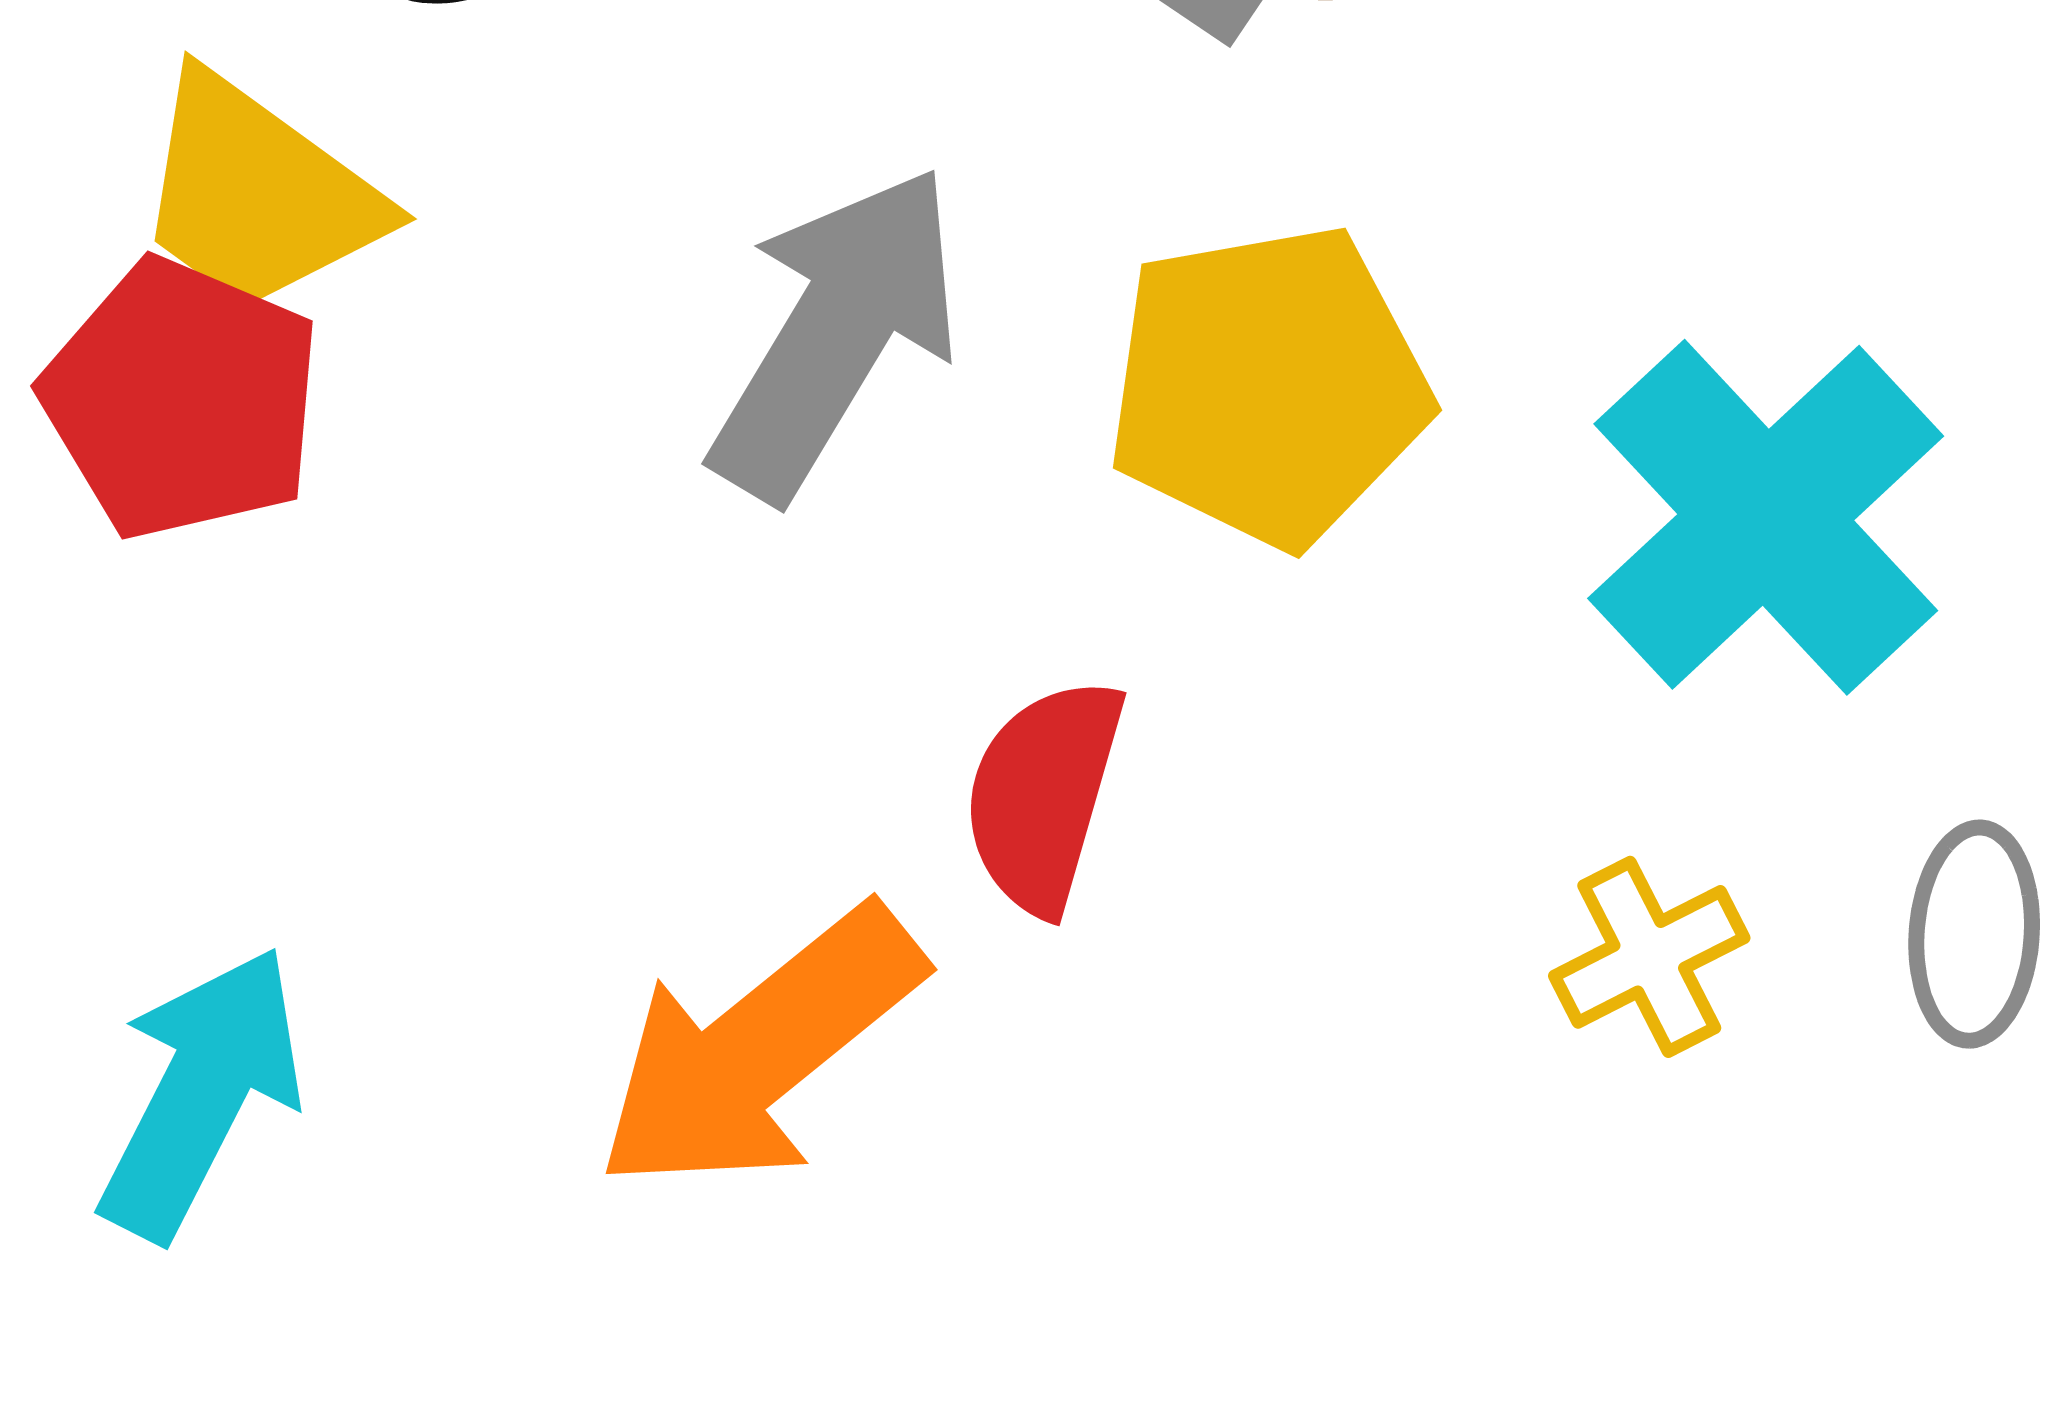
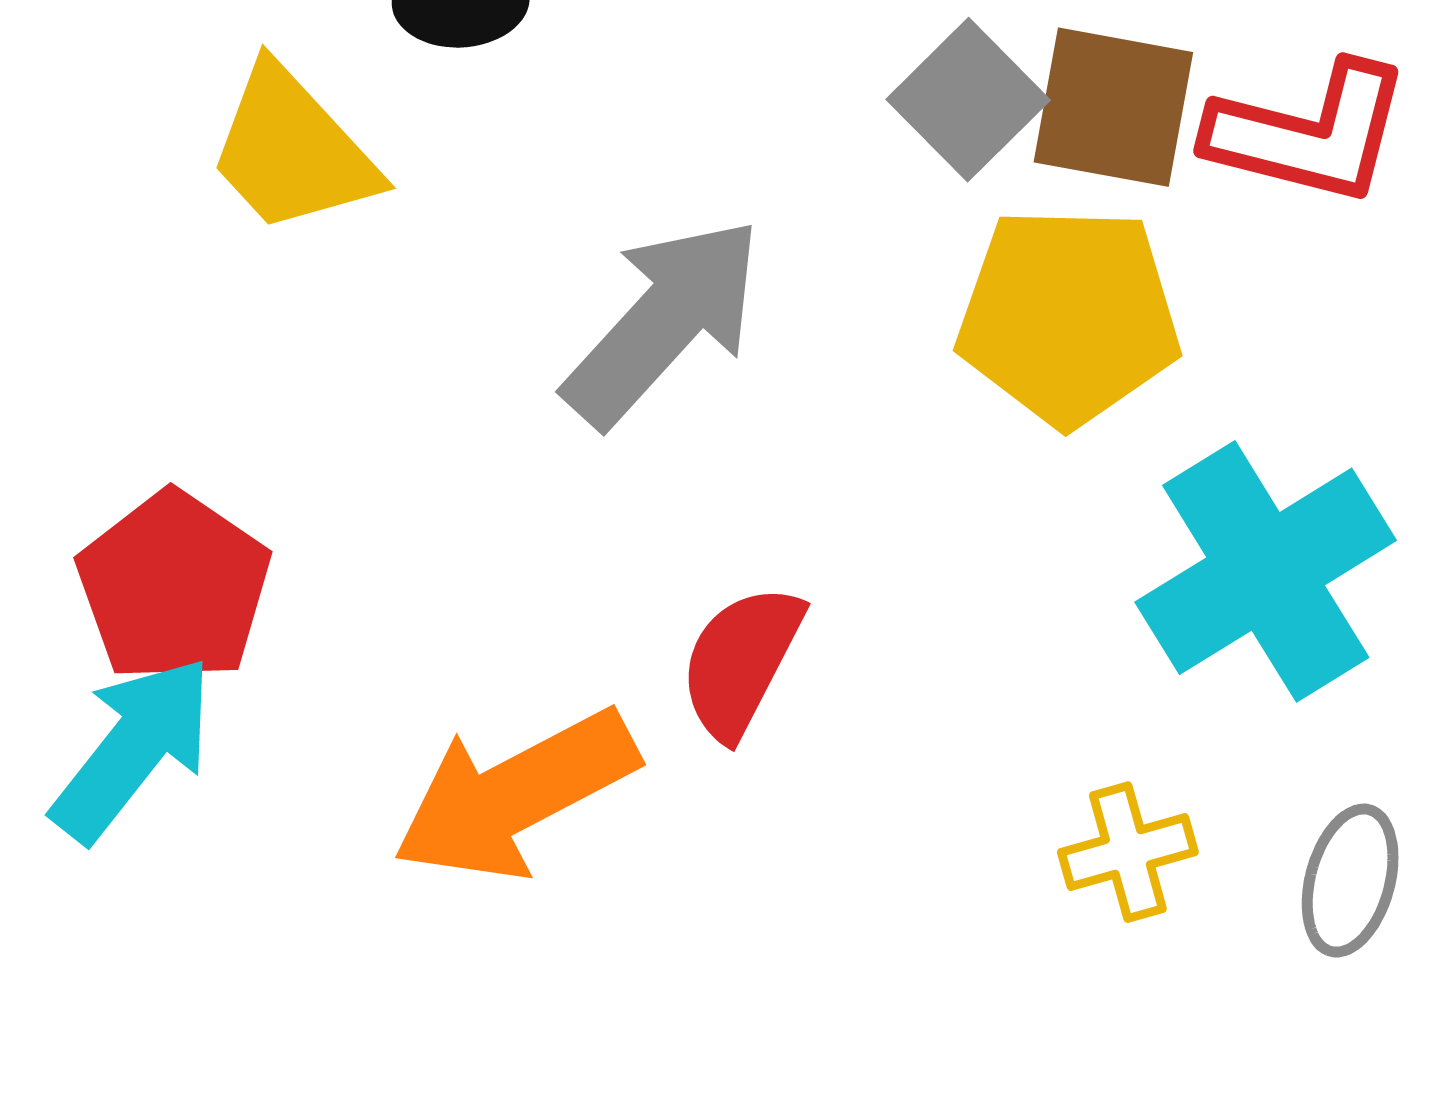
yellow pentagon: (1268, 386) -> (1068, 316), moved
red pentagon: (182, 399) -> (174, 587), moved

